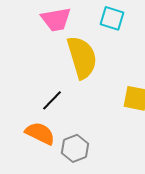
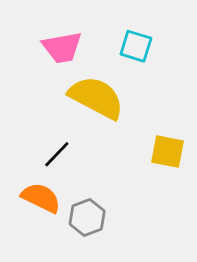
yellow semicircle: (82, 57) -> (96, 98), turned -45

